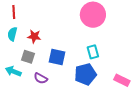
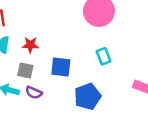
blue pentagon: (85, 74) -> (88, 96), moved
purple semicircle: (41, 78) -> (34, 93), moved

